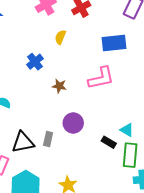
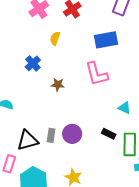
pink L-shape: (101, 78) -> (96, 74), turned 92
purple circle: (73, 123) -> (72, 134), moved
cyan triangle: (127, 130) -> (125, 108), moved

